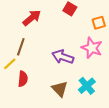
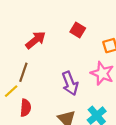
purple arrow: (63, 57) -> (70, 83), turned -130

